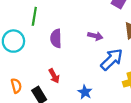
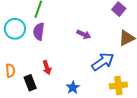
purple arrow: (95, 36) -> (84, 34), moved
purple semicircle: (56, 38) -> (39, 31), moved

